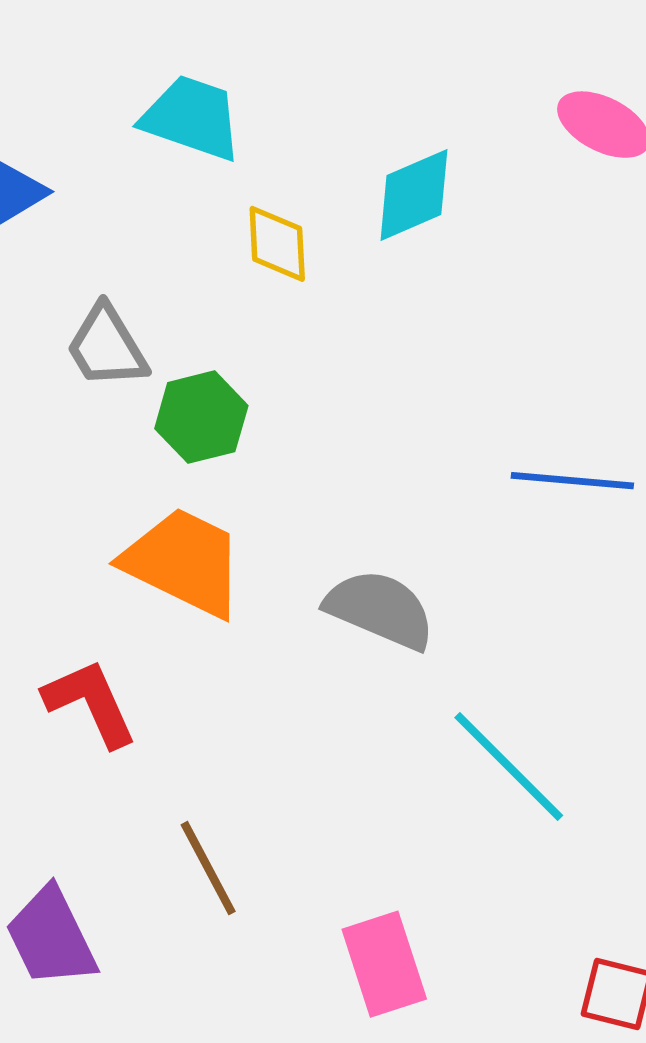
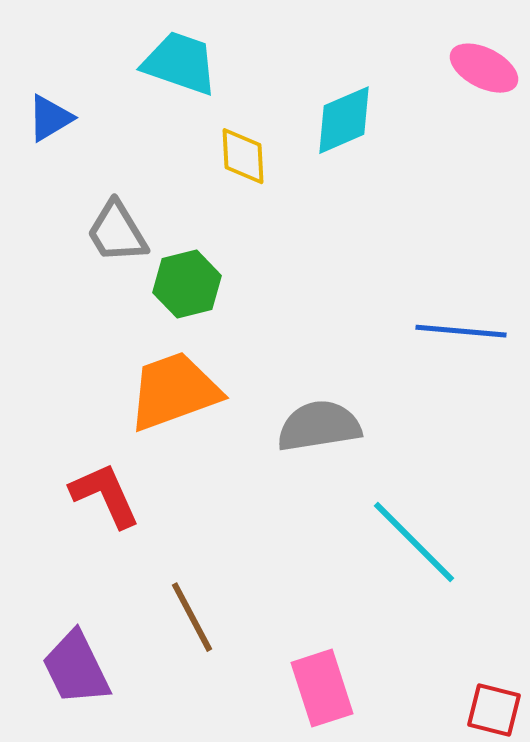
orange trapezoid: (184, 562) -> (174, 391), turned -46
gray semicircle: (380, 609) -> (319, 426), turned -32

